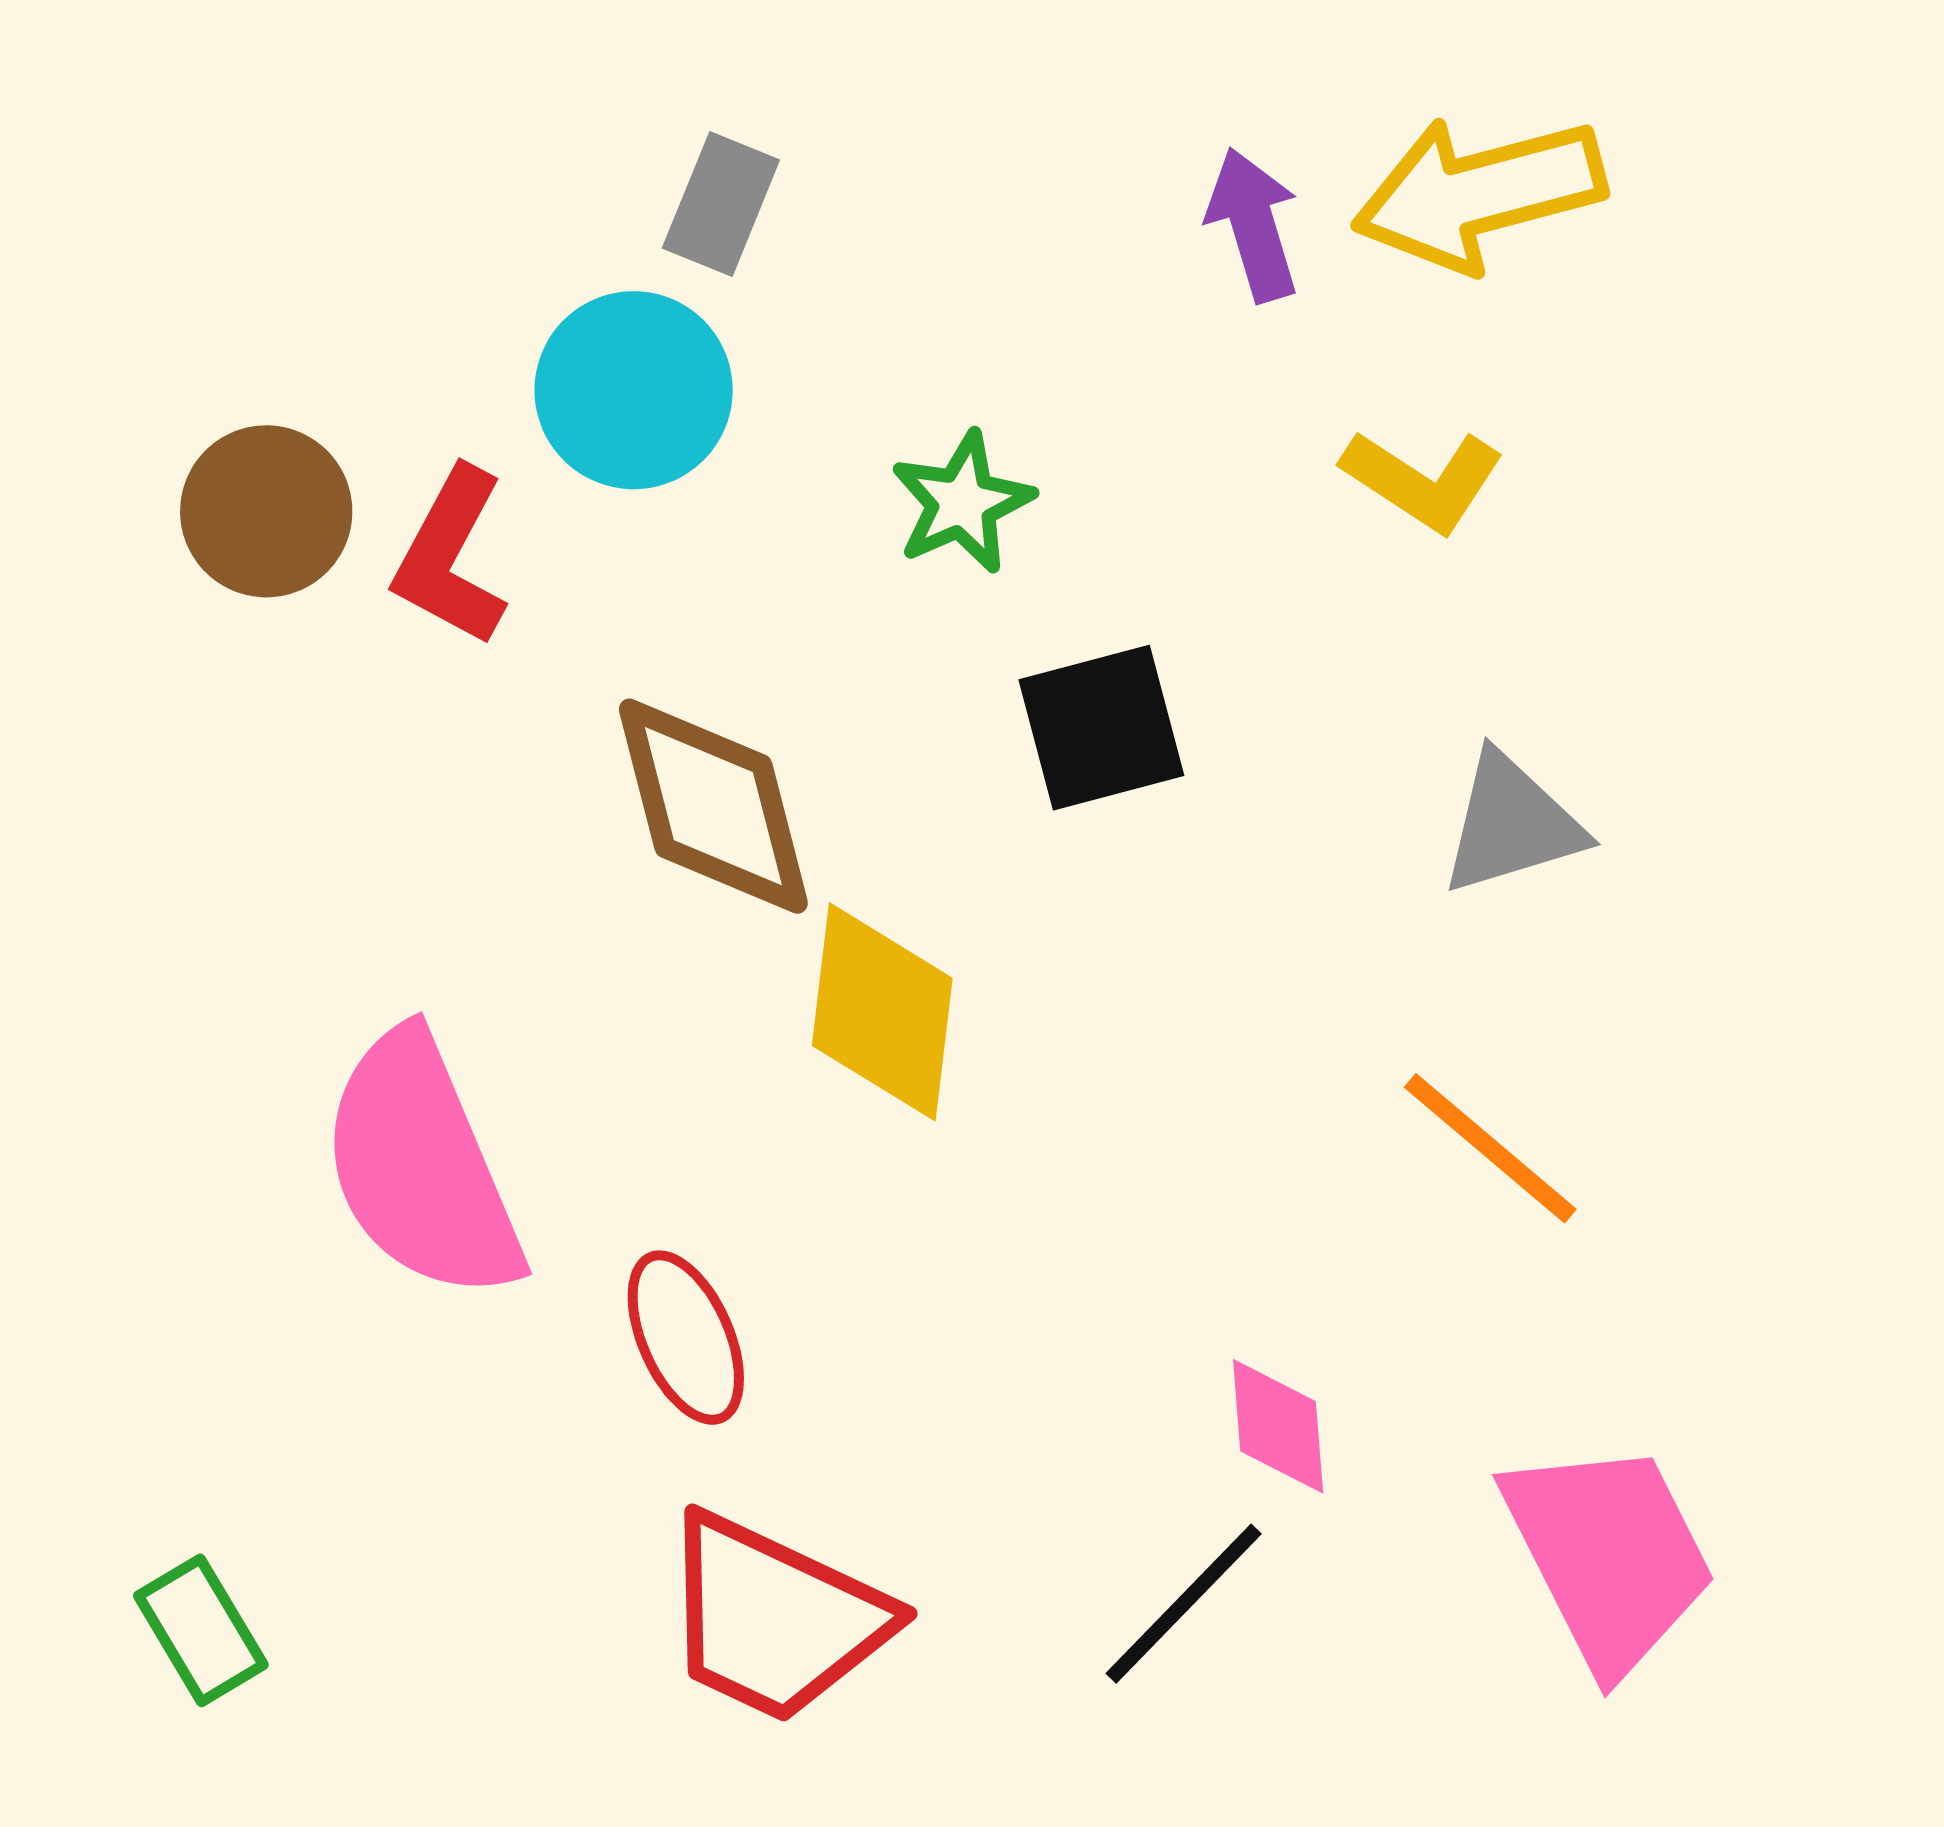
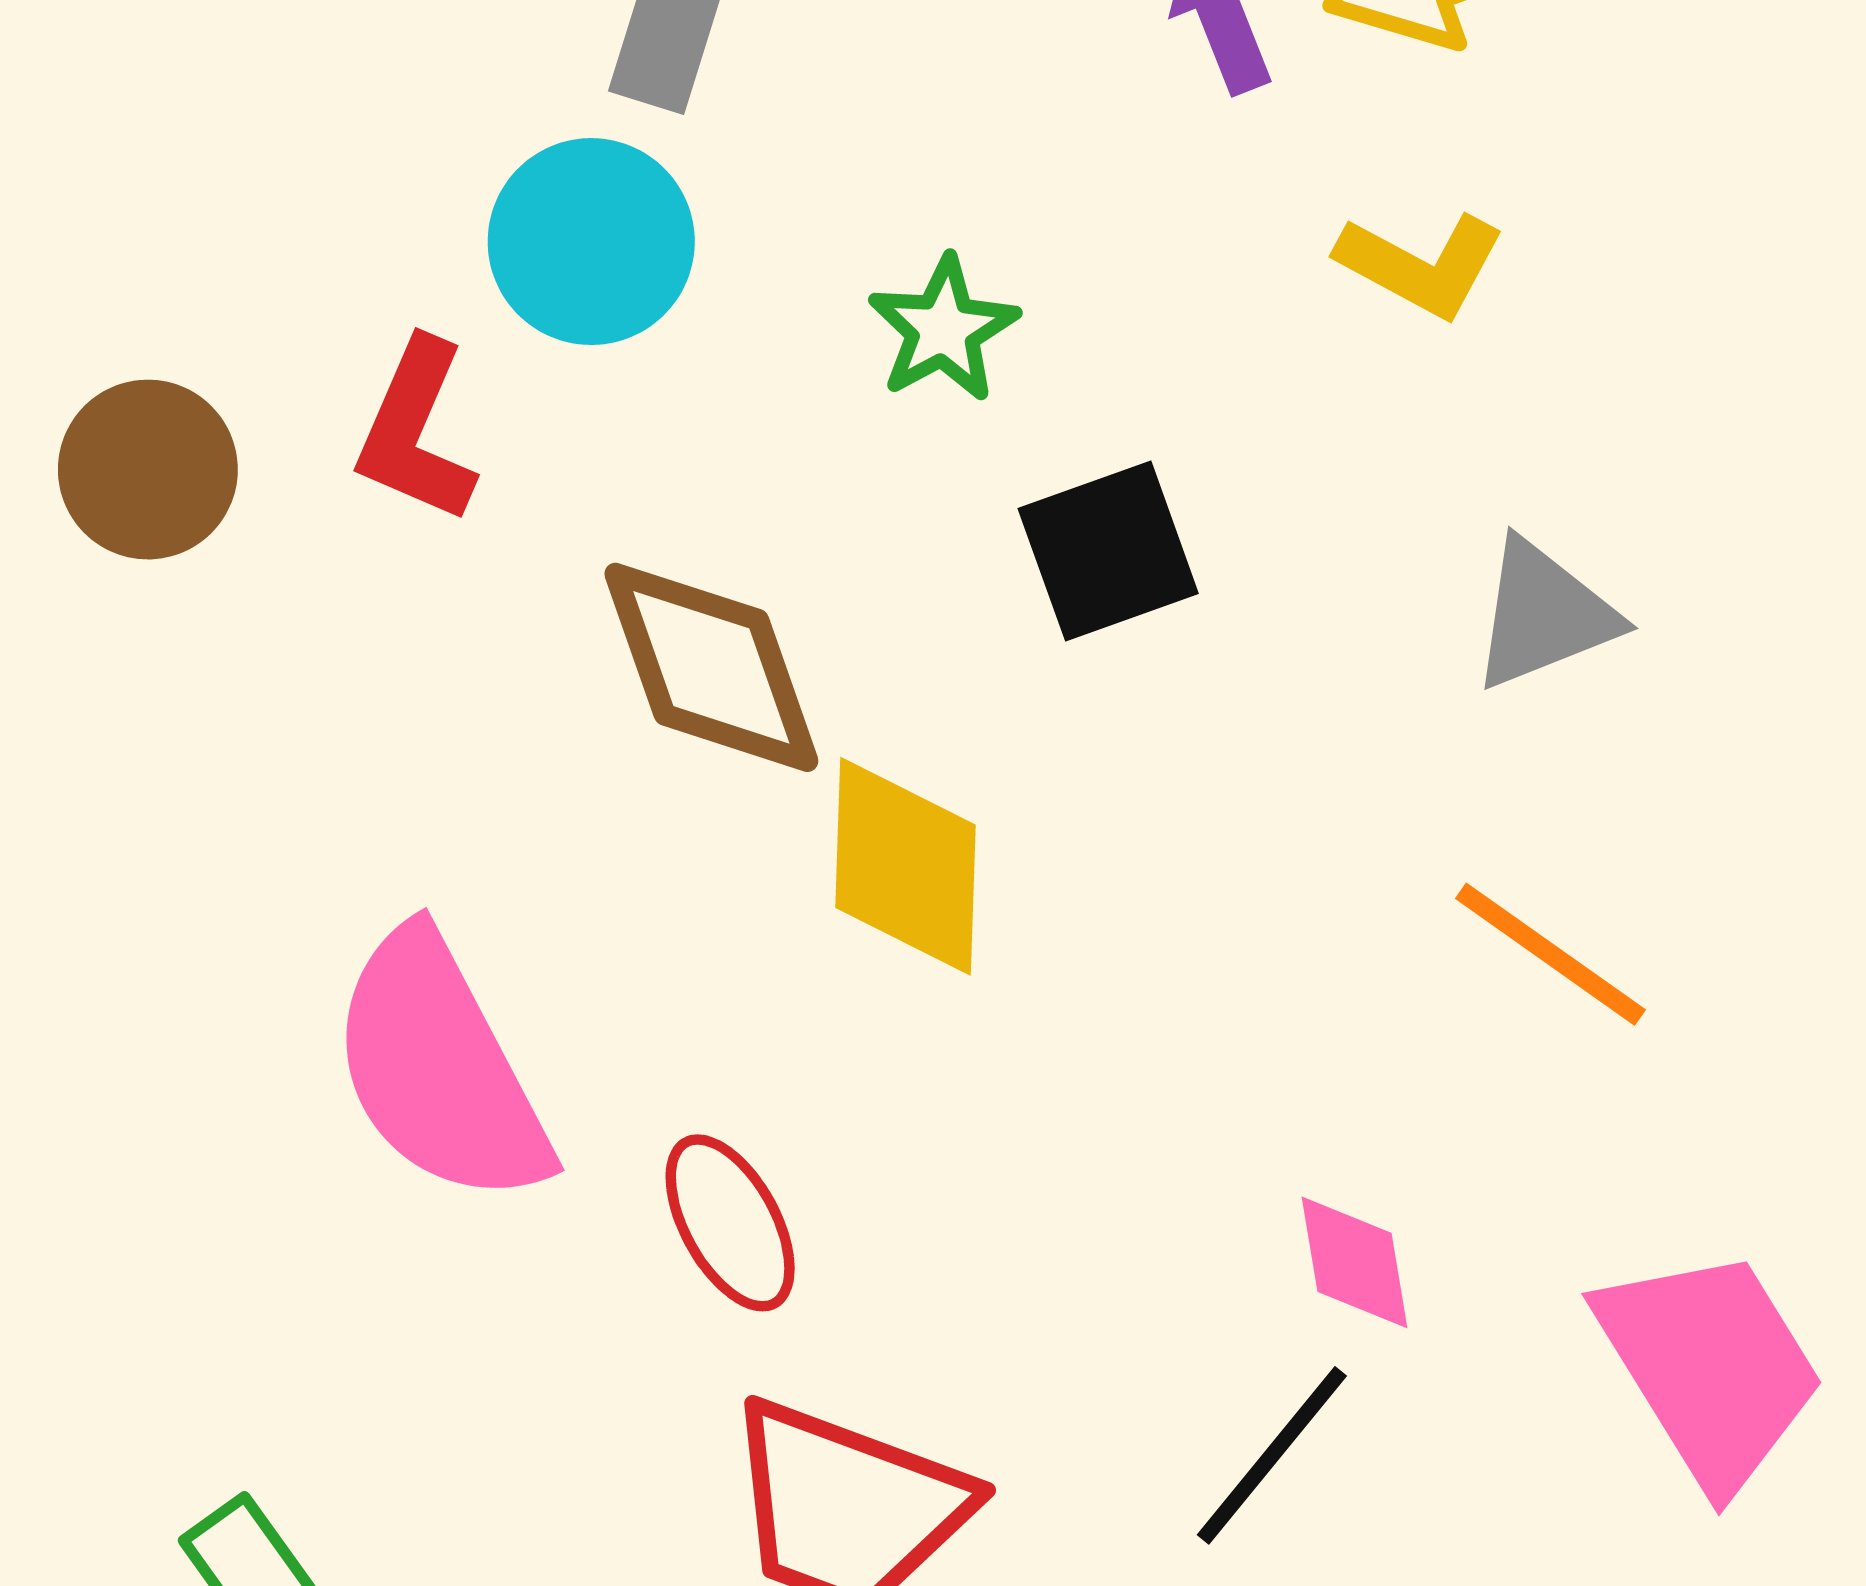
brown circle: (266, 511) -> (148, 470), moved

